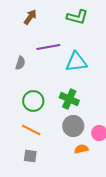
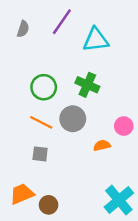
purple line: (48, 47) -> (62, 22), turned -45
gray semicircle: (20, 63) -> (23, 29), moved
gray circle: (73, 126) -> (73, 119), moved

